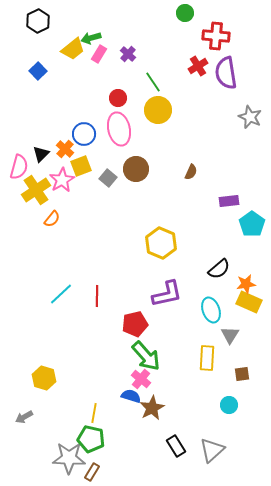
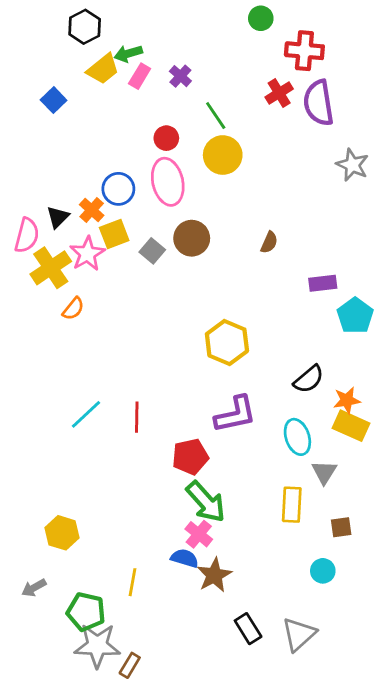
black hexagon: (38, 21) -> (85, 27), moved
green pentagon: (91, 439) -> (86, 612), moved

